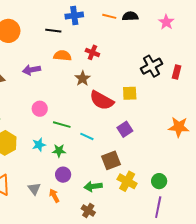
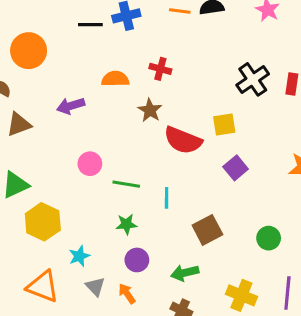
black line: (53, 31) -> (90, 25), moved
purple square: (125, 129) -> (236, 168), moved
cyan line: (87, 136) -> (167, 198), turned 72
cyan star: (39, 145) -> (79, 256), moved
yellow cross: (127, 181) -> (241, 295), moved
green circle: (159, 181) -> (269, 238), moved

